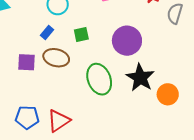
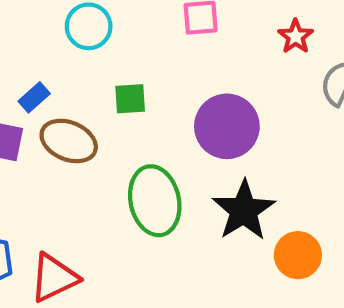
blue rectangle: (47, 32) -> (34, 97), moved

